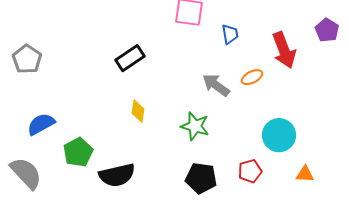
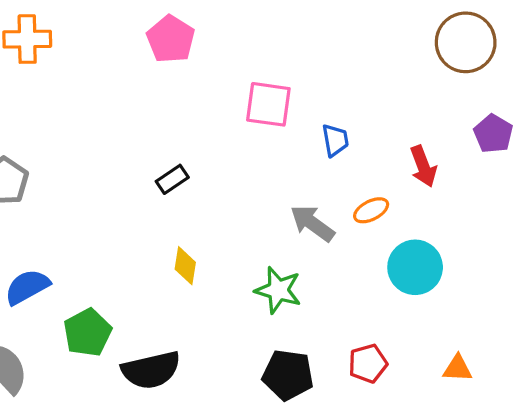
red arrow: (284, 50) -> (423, 166), size x0.7
black rectangle: (130, 58) -> (172, 179), size x0.7
cyan circle: (279, 135) -> (415, 267), moved

